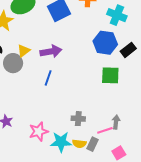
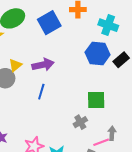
green square: (110, 75) -> (96, 100), moved
gray cross: (78, 119) -> (80, 122), moved, turned -32

